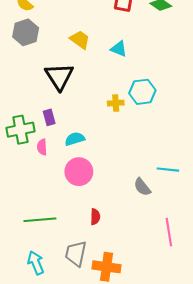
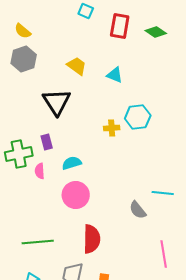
red semicircle: (95, 217) -> (92, 239), size x1.8

